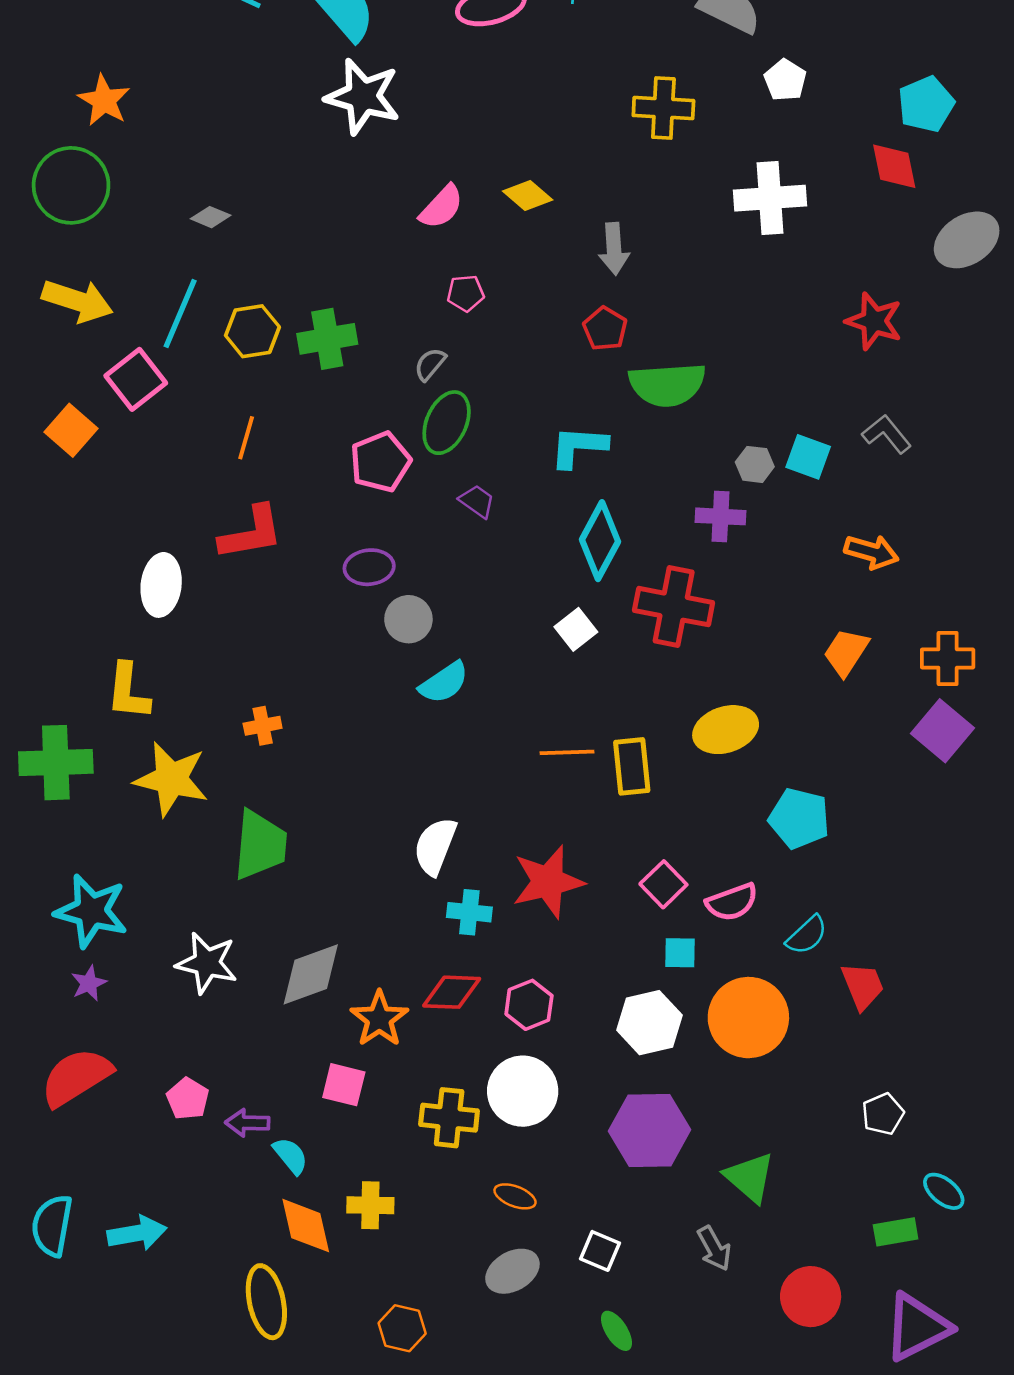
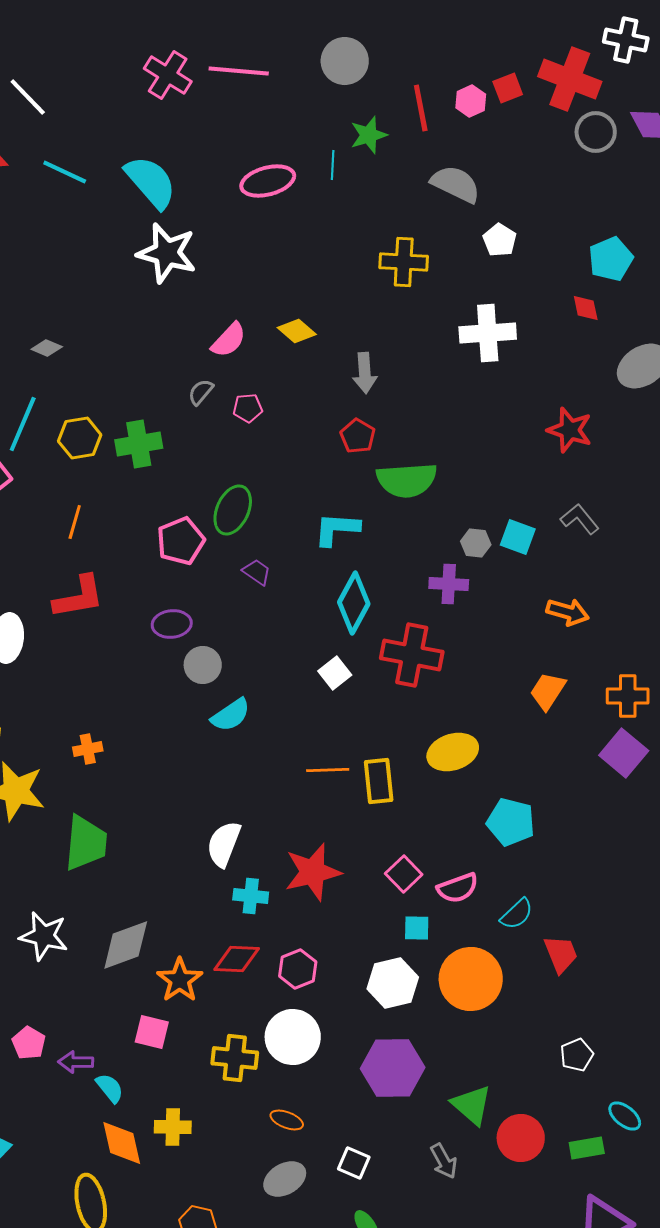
red diamond: (894, 166) -> (586, 308), size x0.7
gray semicircle: (430, 364) -> (201, 392), moved
red circle: (811, 1297) -> (521, 1138), moved

